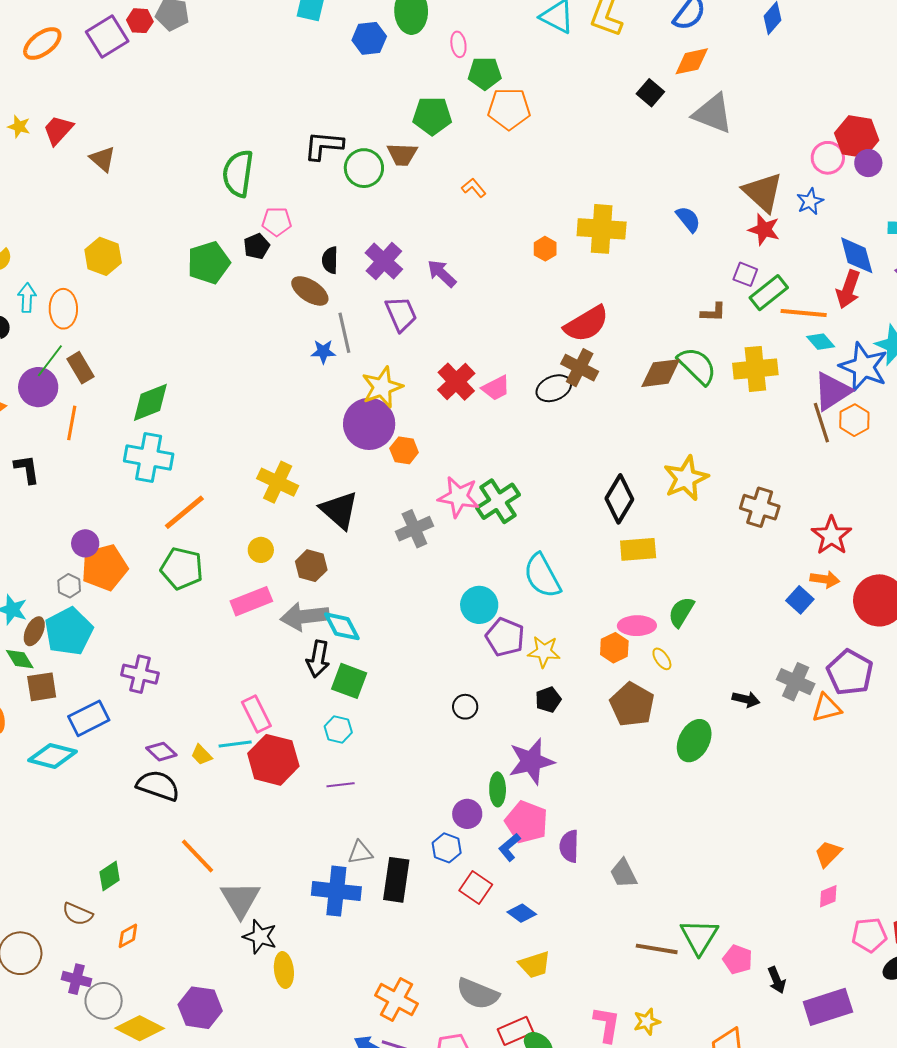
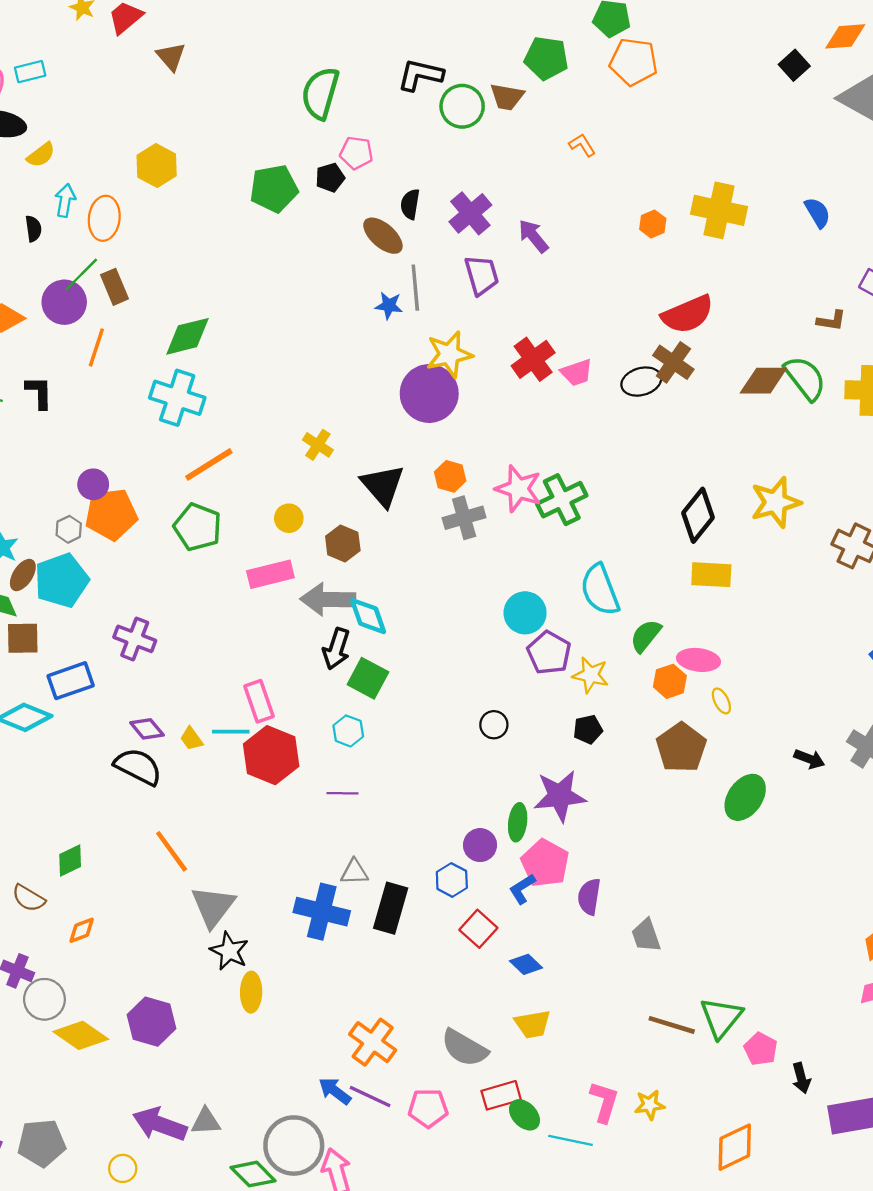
orange hexagon: (404, 450) -> (450, 476), moved
yellow cross: (278, 482) -> (318, 445), size x0.7
green semicircle: (681, 612) -> (646, 636), moved

